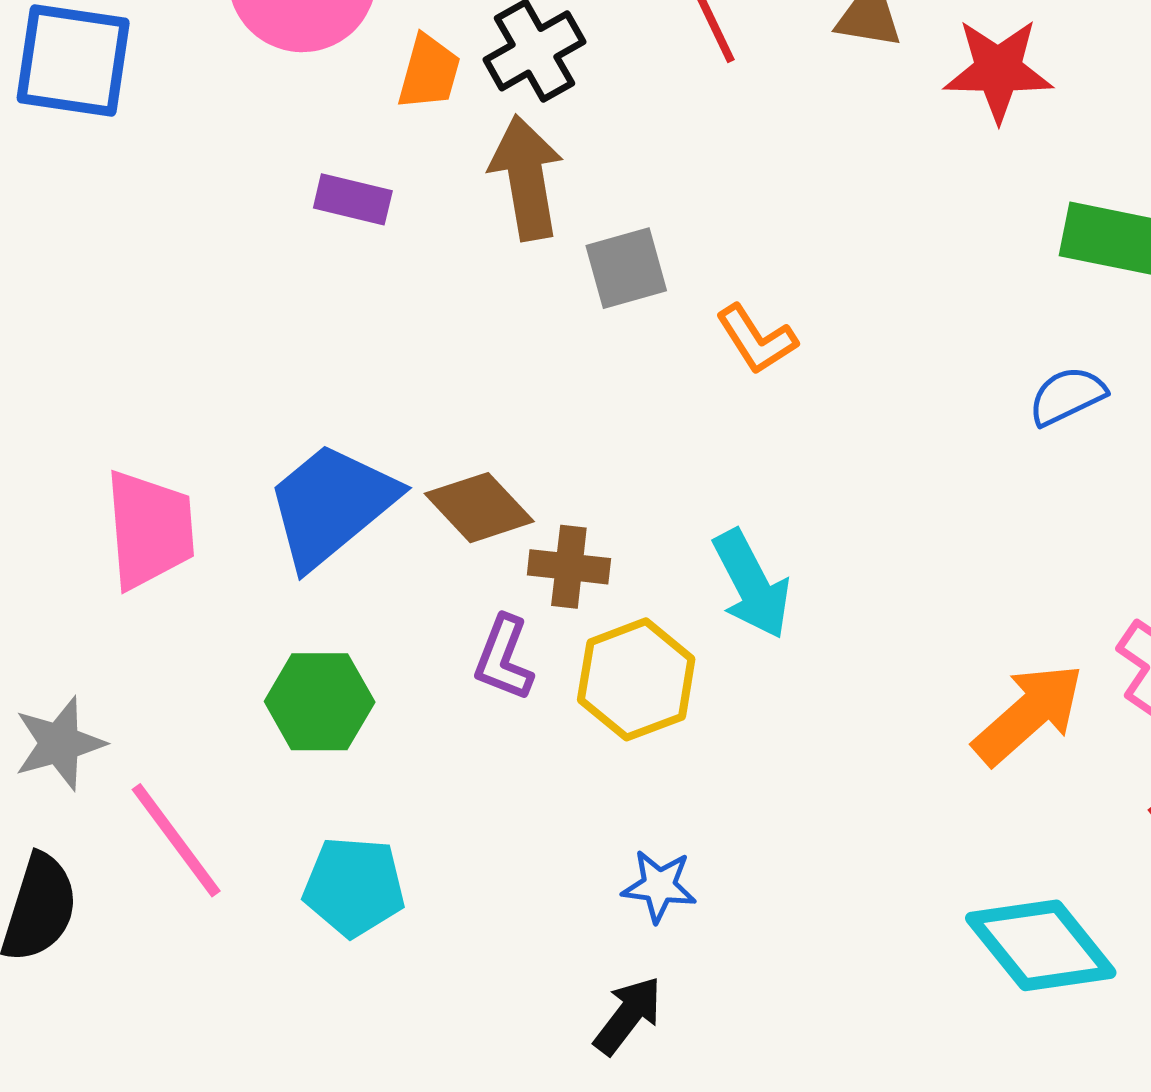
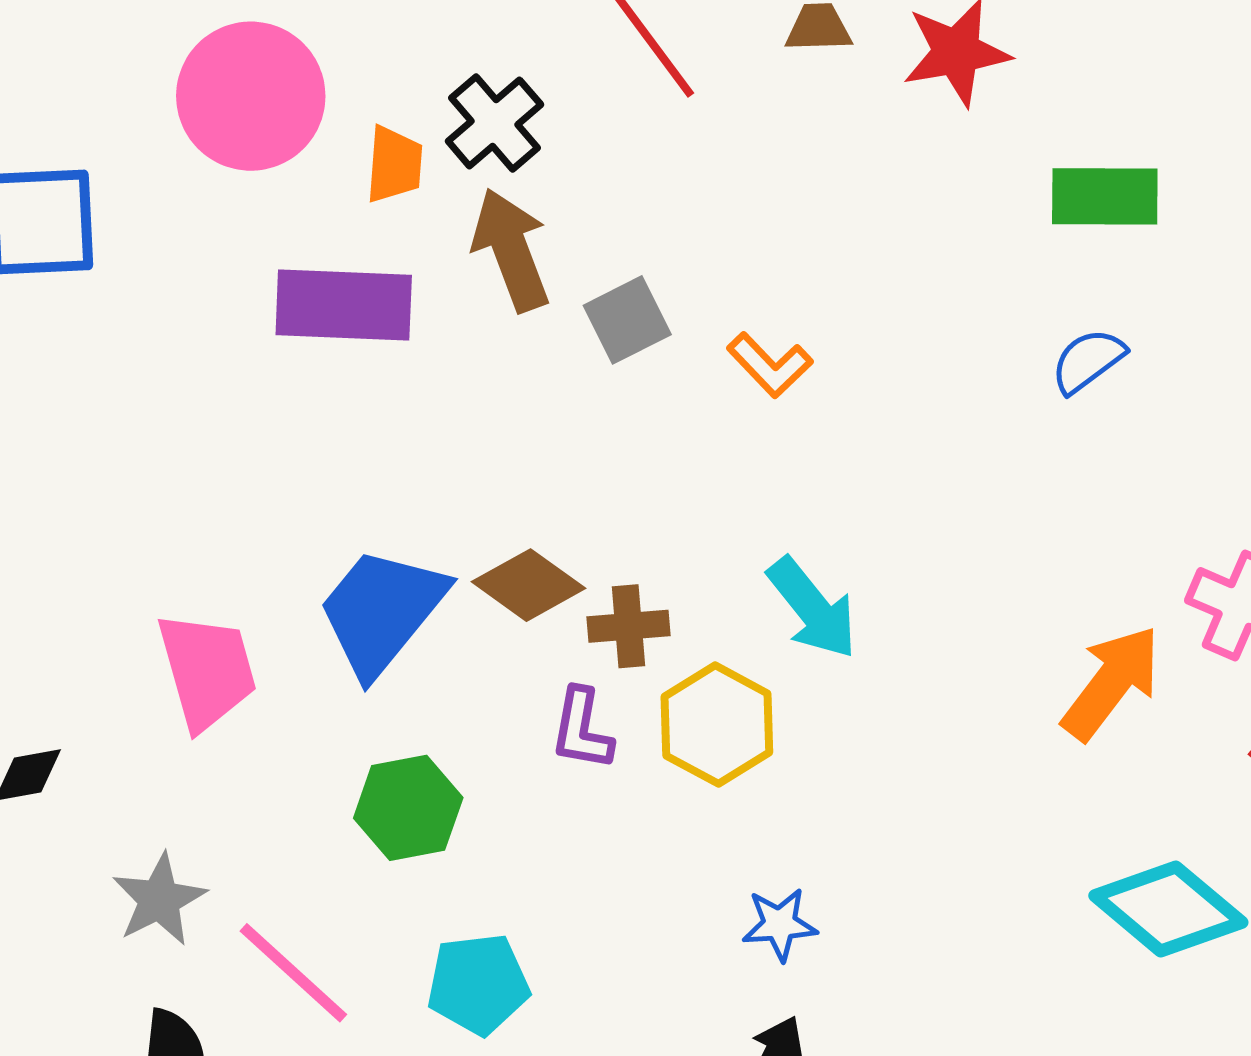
purple rectangle: (353, 199) -> (344, 305), size x1.8

